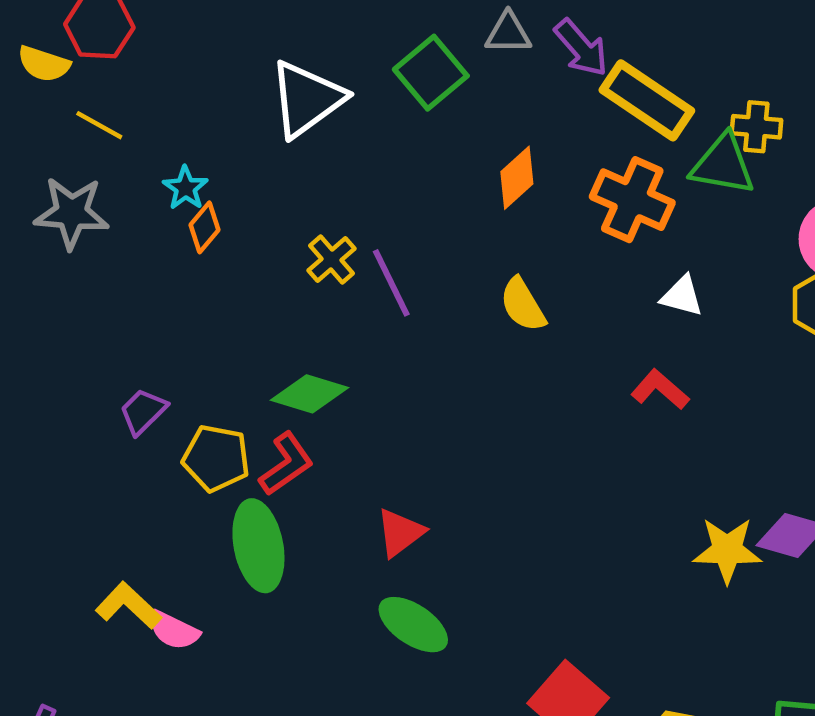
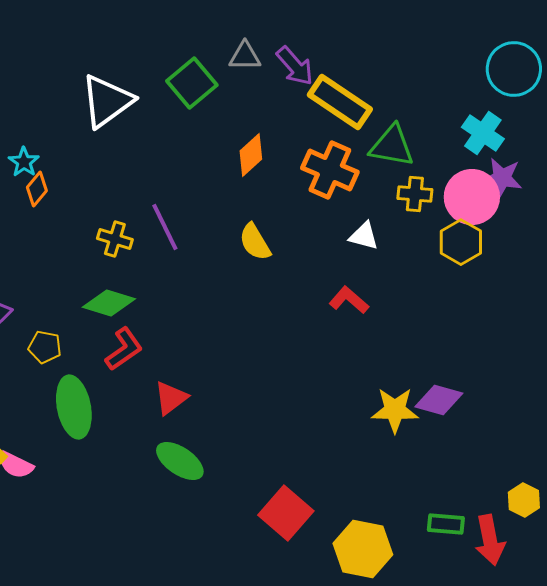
yellow cross: (756, 127) -> (415, 194), moved
yellow cross: (331, 260) -> (115, 239), moved, turned -32
yellow pentagon: (216, 458) -> (45, 347), size x0.7
red L-shape: (286, 464) -> (124, 349), moved

